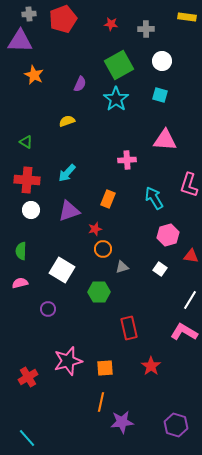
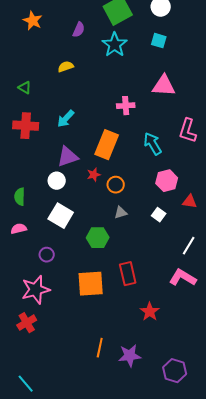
orange rectangle: (108, 199) -> (107, 145), size x1.6
white circle: (31, 210) -> (57, 181), moved
orange circle: (103, 249) -> (116, 185), moved
pink star: (68, 361) -> (36, 290), moved
orange square: (105, 368) -> (91, 284), moved, size x1.6
purple star: (122, 422) -> (130, 356), moved

